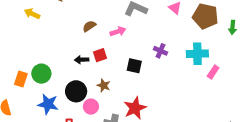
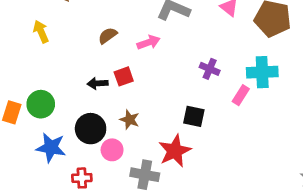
yellow arrow: (32, 14) -> (41, 31), moved, turned 42
black square: (134, 66) -> (194, 116), moved
pink rectangle: (213, 72) -> (241, 95), moved

